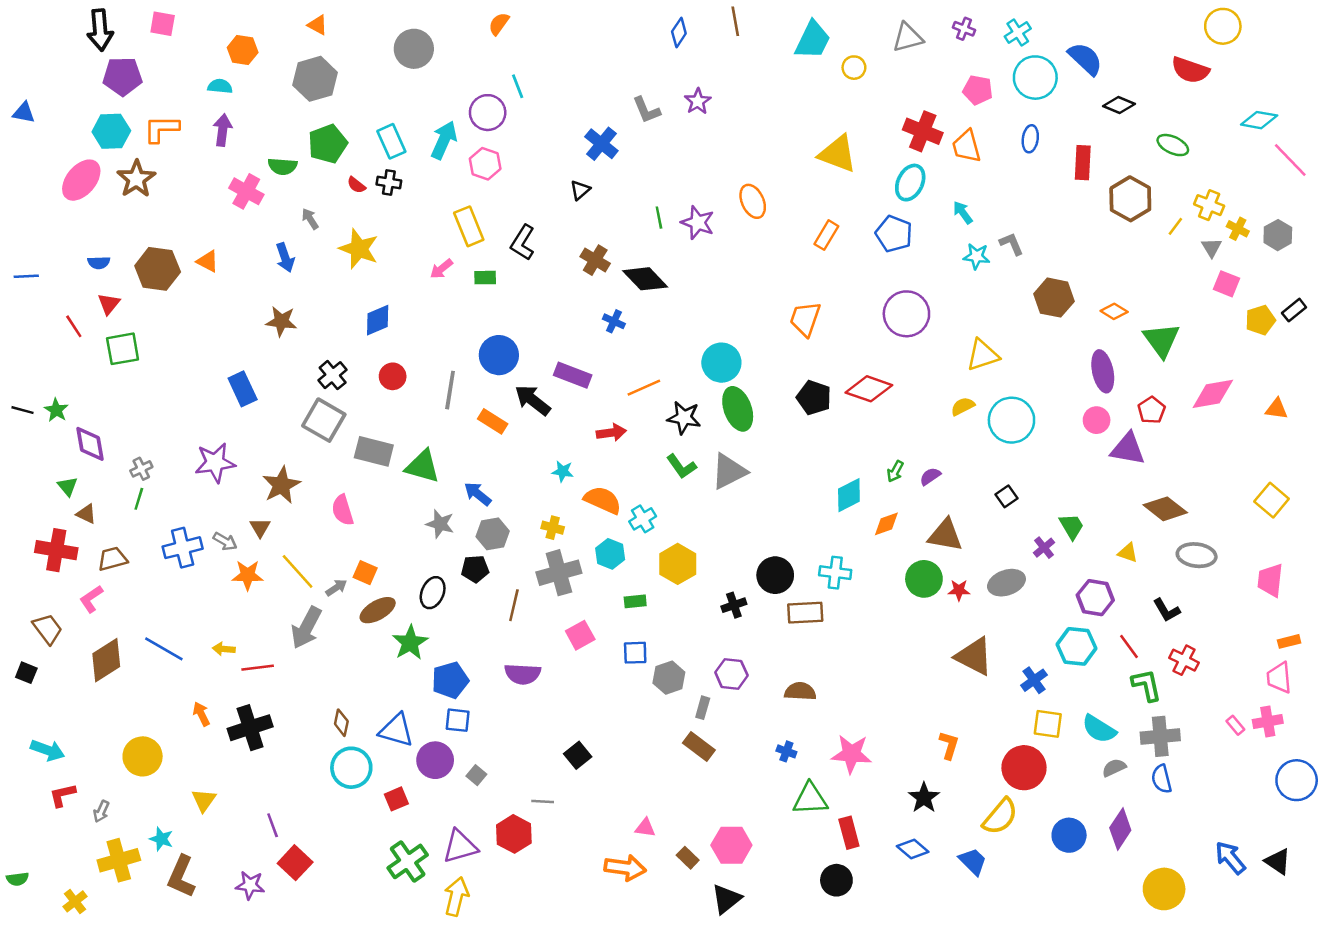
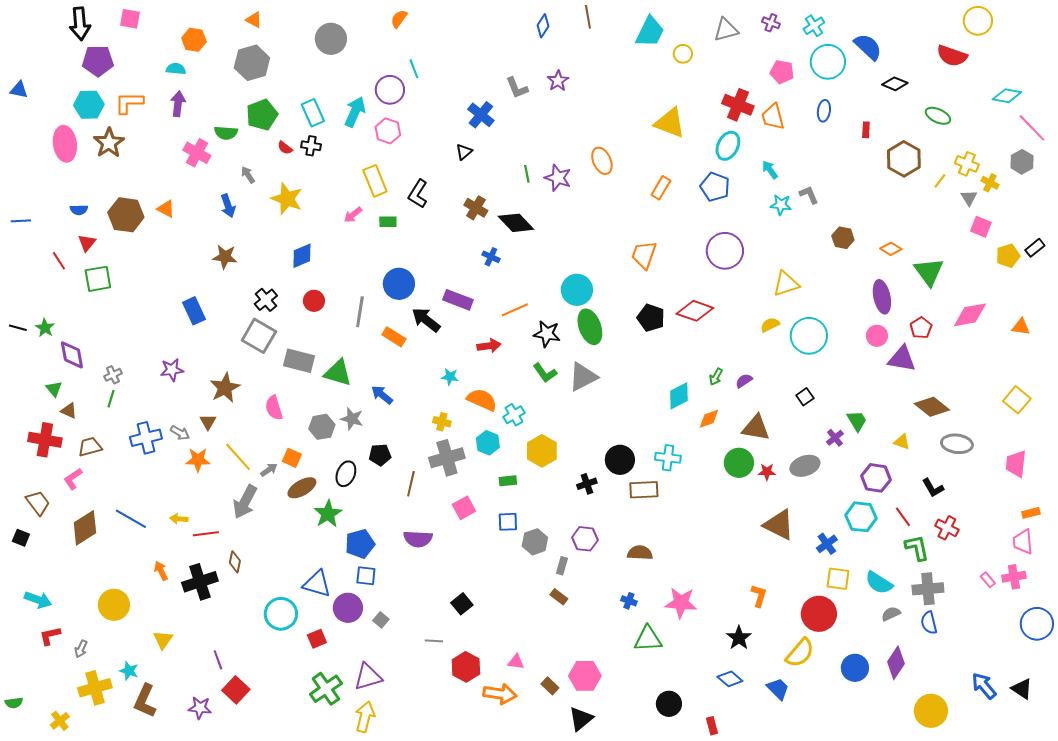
red rectangle: (1083, 163) -> (866, 130), size x0.6
pink ellipse: (81, 180) -> (65, 144), turned -48
gray hexagon: (1278, 235) -> (1022, 162), moved
brown hexagon: (1054, 298) -> (843, 238), size x0.7
purple star: (215, 463) -> (172, 370), size x0.7
gray hexagon: (493, 534) -> (322, 427), moved
brown diamond: (341, 723) -> (235, 562), moved
brown rectangle: (699, 746) -> (559, 597), size x0.7
red rectangle: (849, 833) -> (712, 726), moved, size x0.7
red hexagon: (514, 834) -> (466, 667), moved

